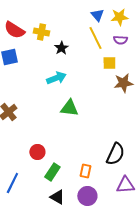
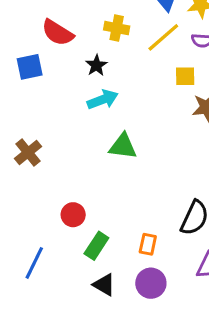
red semicircle: (14, 30) -> (58, 33), moved
yellow cross: (41, 32) -> (117, 28), moved
yellow line: (95, 38) -> (163, 37), turned 75
black star: (61, 48) -> (96, 65), moved

